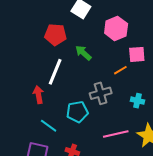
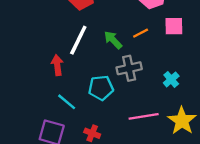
green arrow: (83, 53) -> (113, 40), moved
orange line: (120, 70) -> (141, 33), moved
cyan cross: (138, 101) -> (171, 79), turned 32

